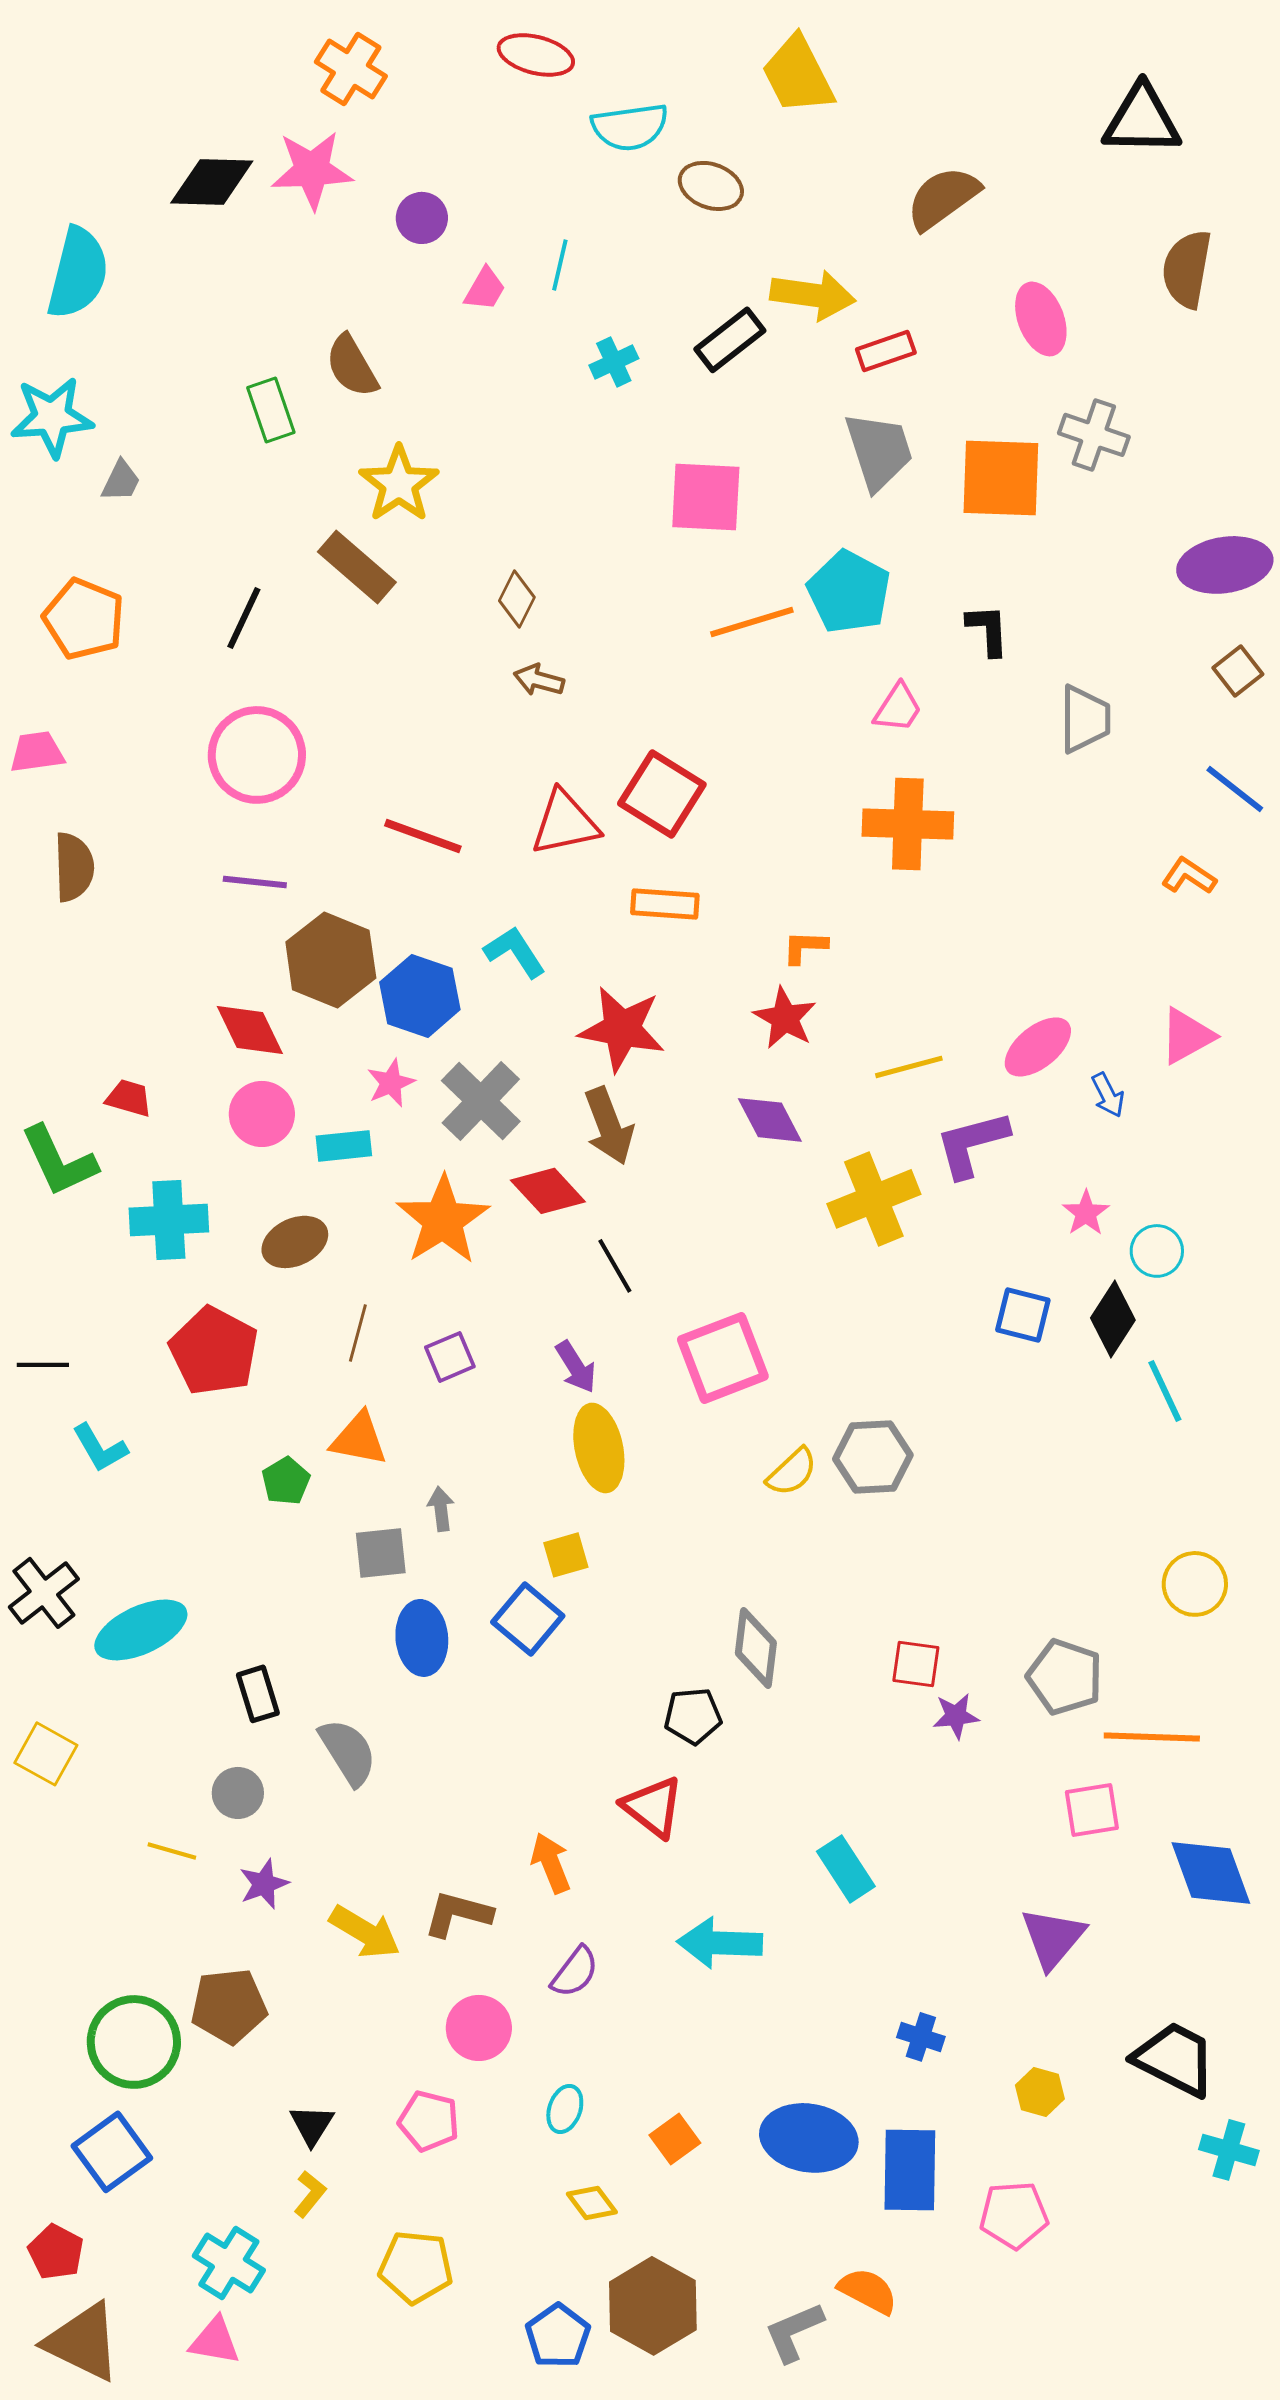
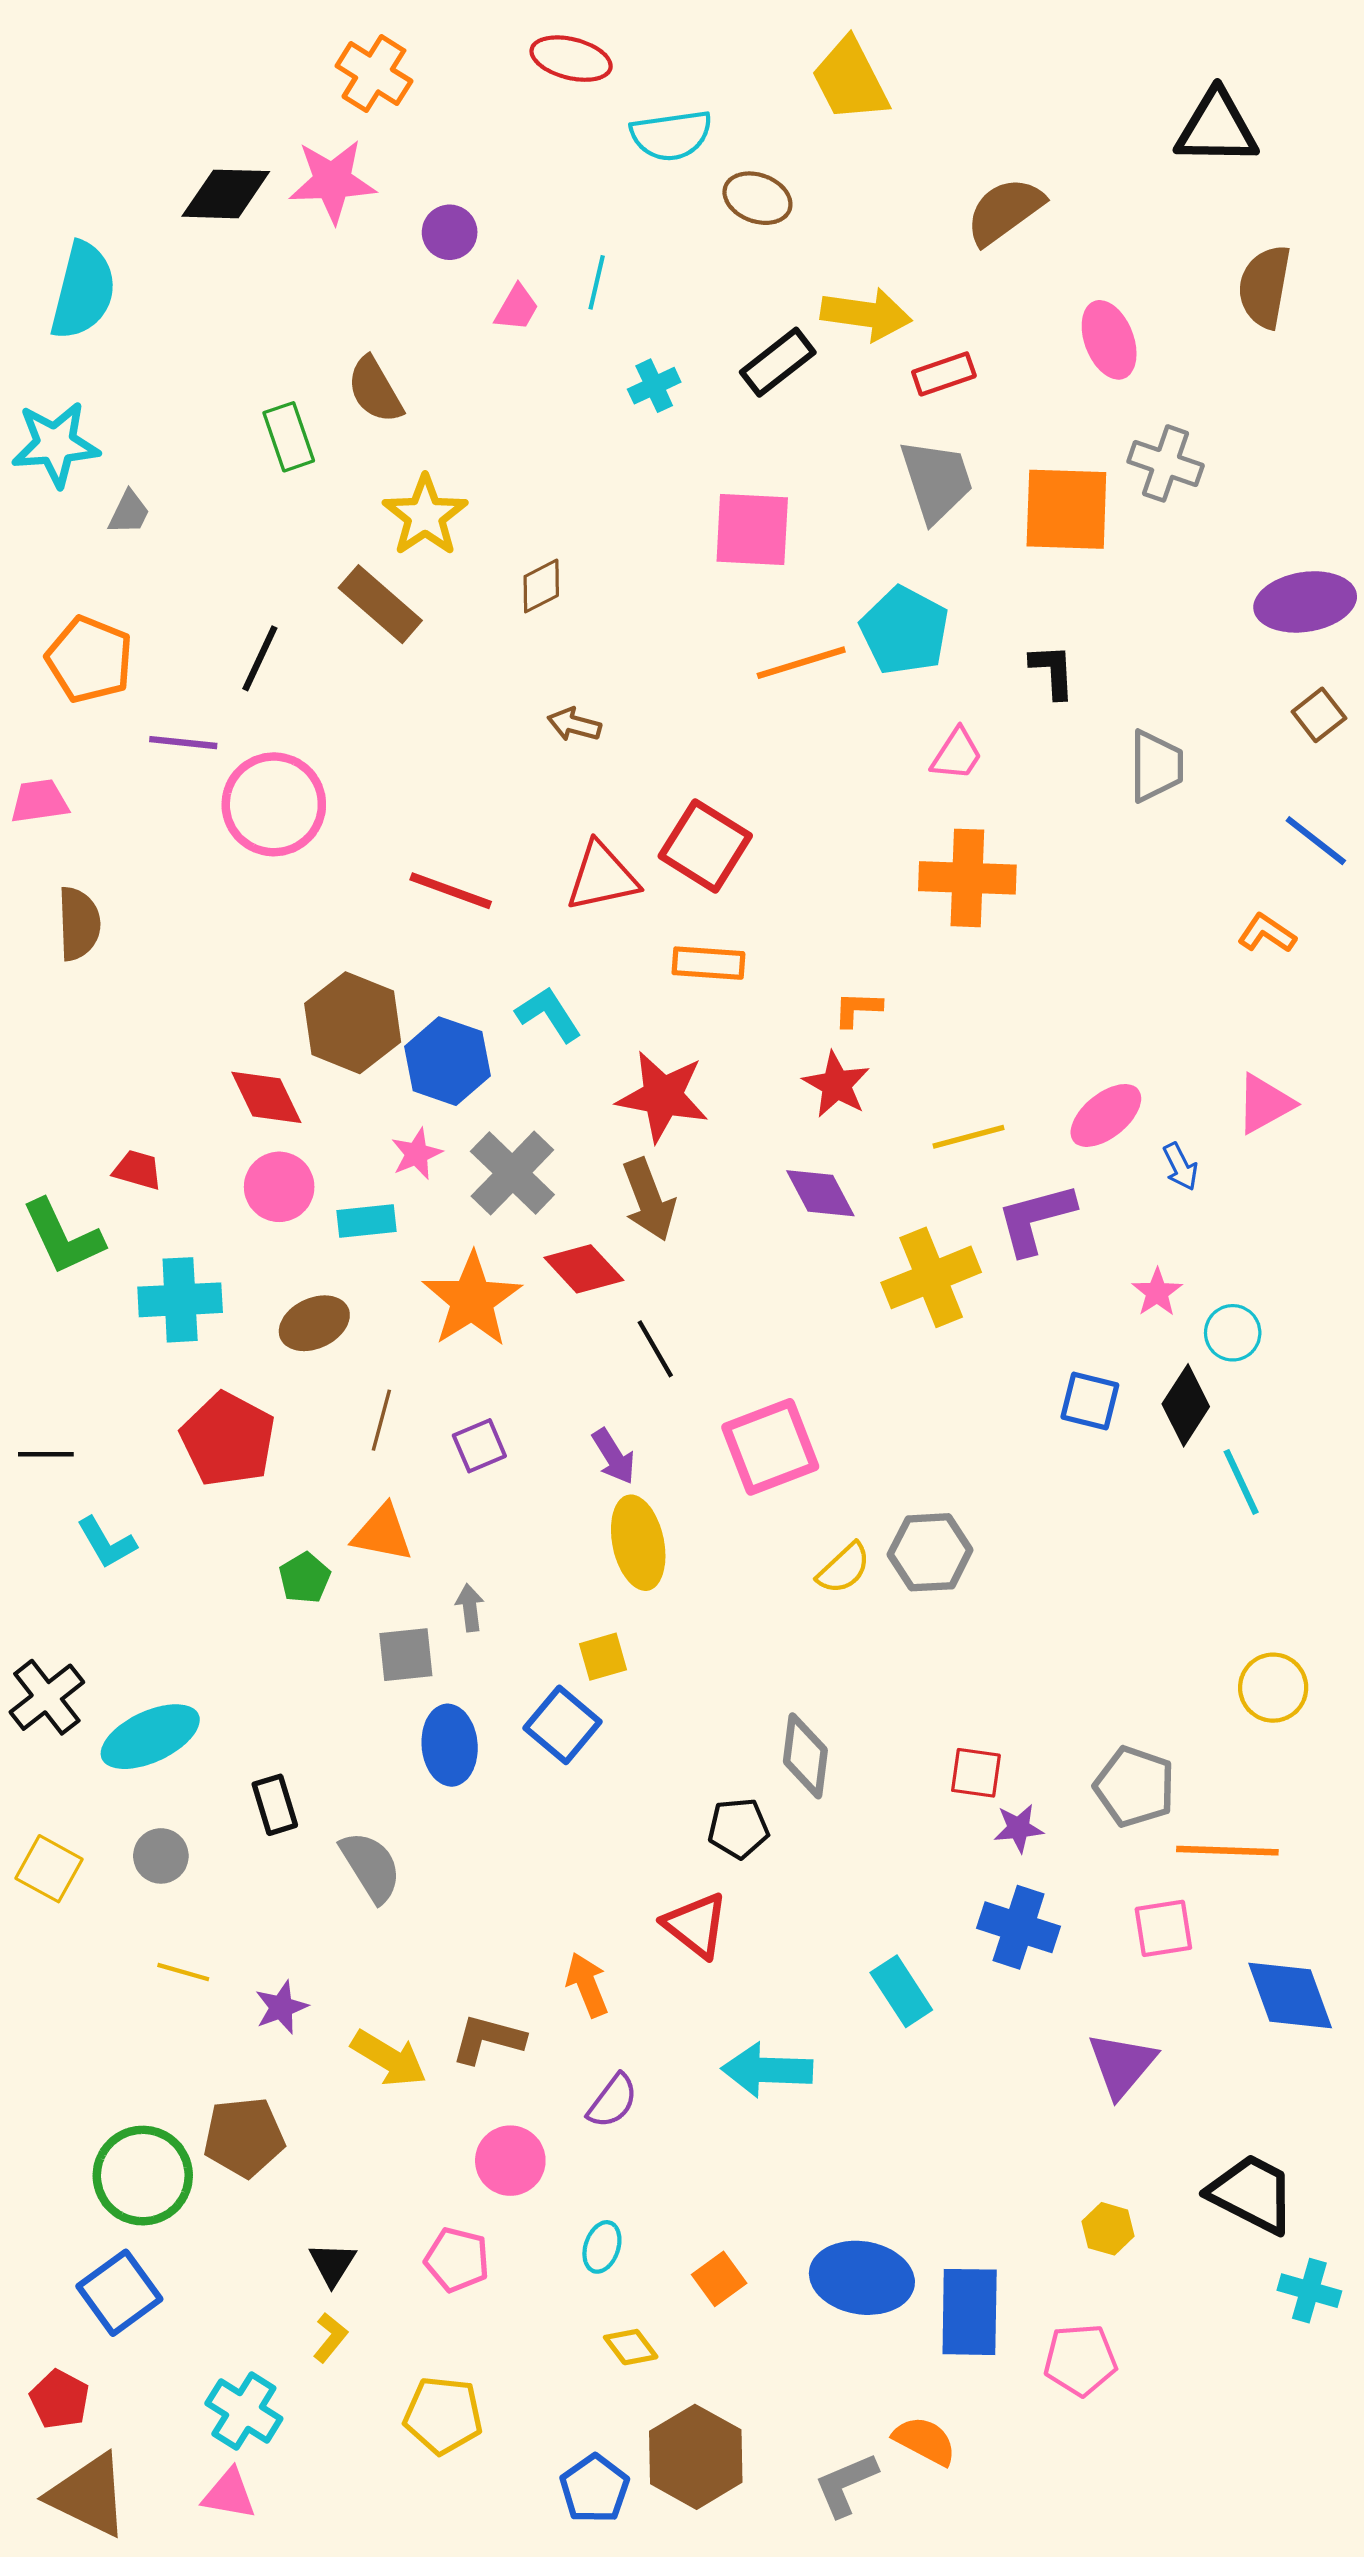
brown diamond: (517, 599) -> (541, 586), moved, turned 36
purple line: (255, 882) -> (183, 743), moved
gray circle: (238, 1793) -> (161, 1856), moved
blue cross: (921, 2037) -> (1019, 1927), moved, size x1.6

